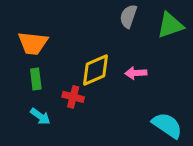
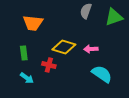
orange trapezoid: (33, 43) -> (33, 23), moved
yellow diamond: (96, 70) -> (64, 47), turned 40
cyan semicircle: (167, 125) -> (102, 74), moved

